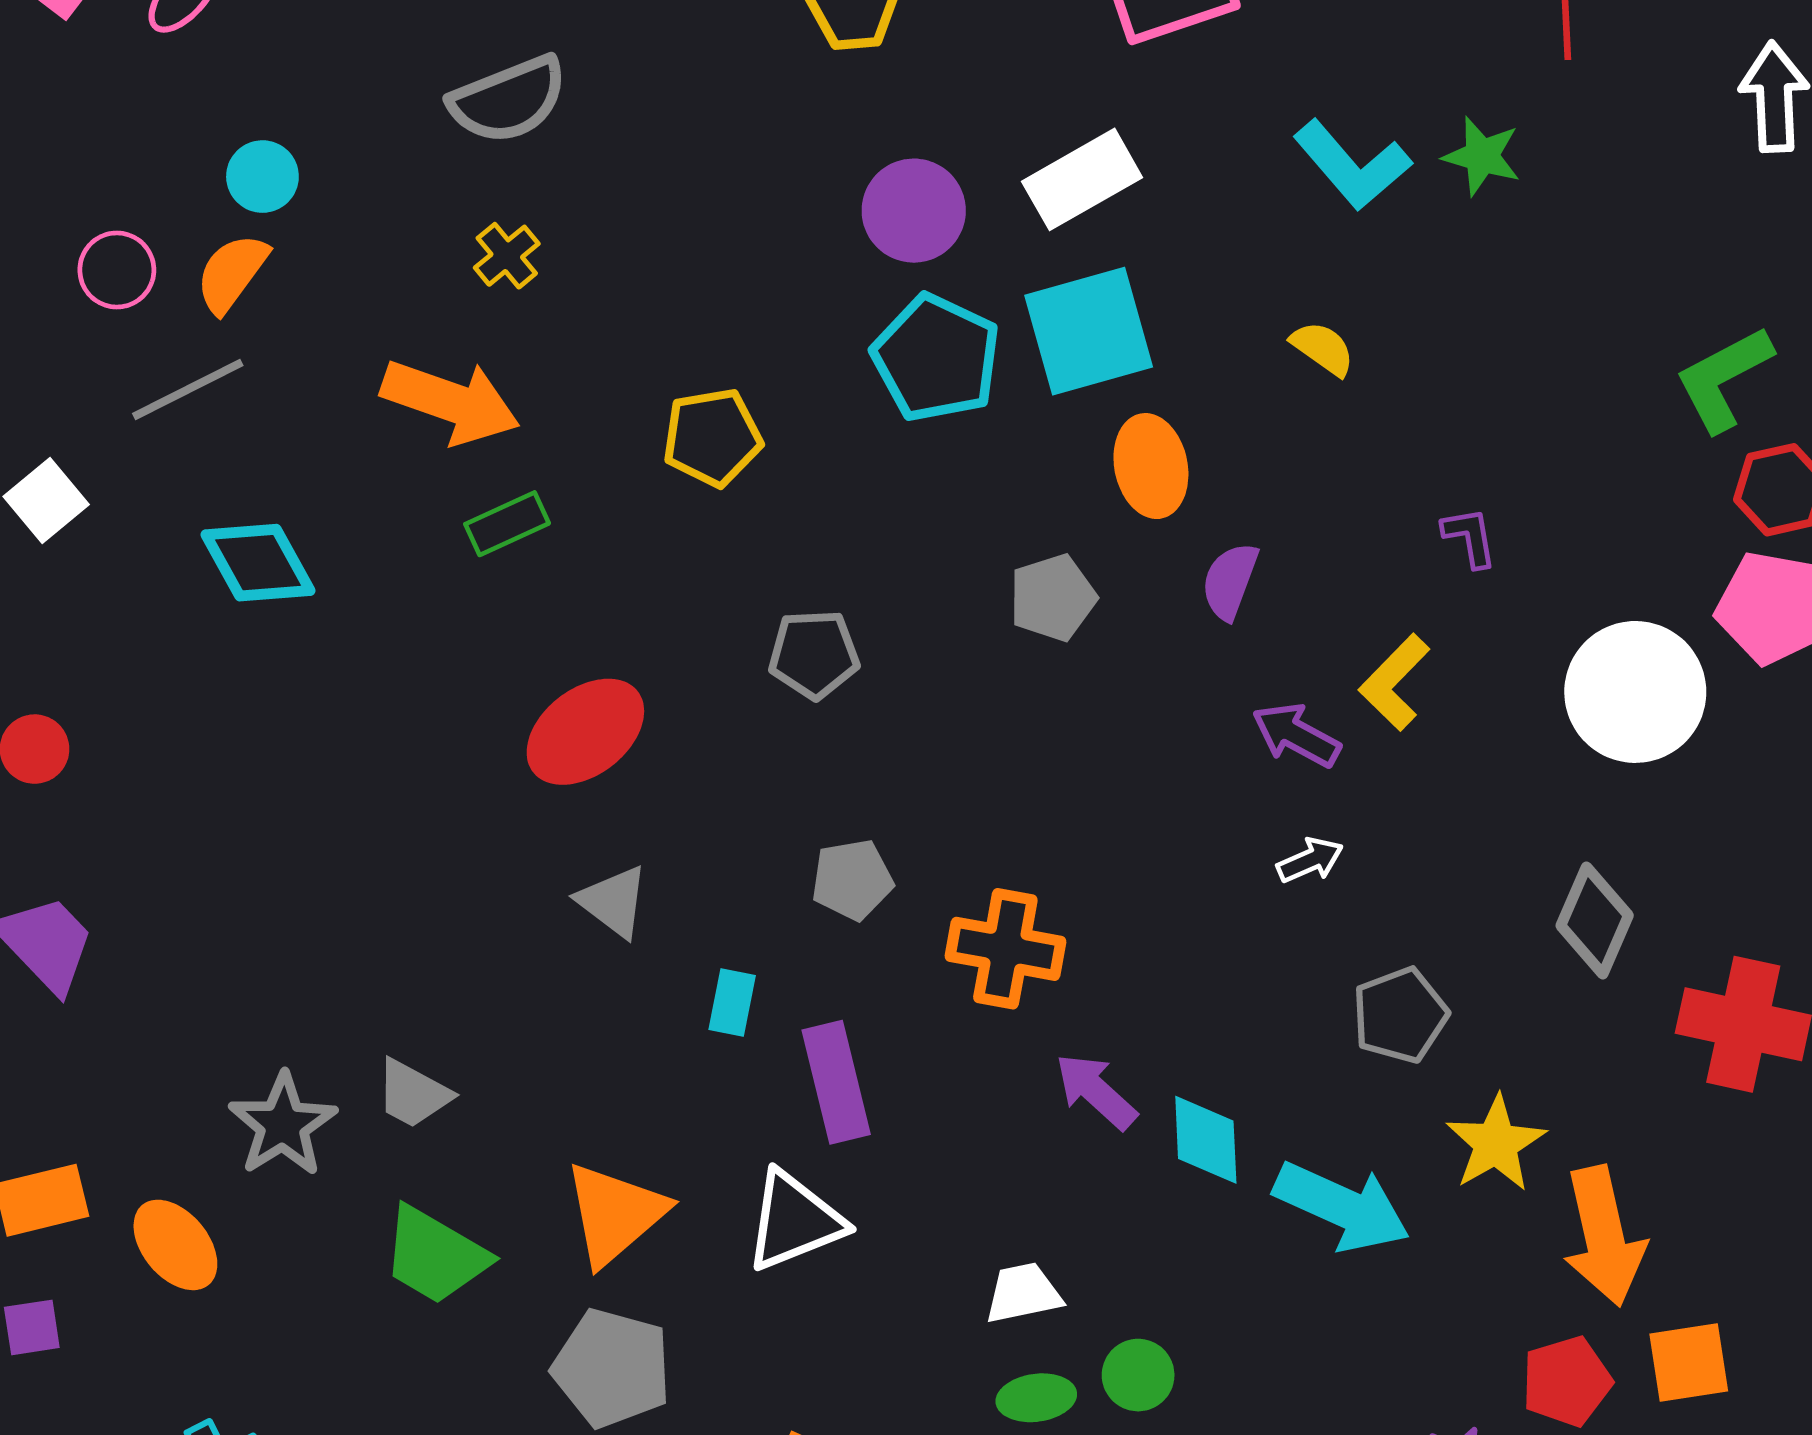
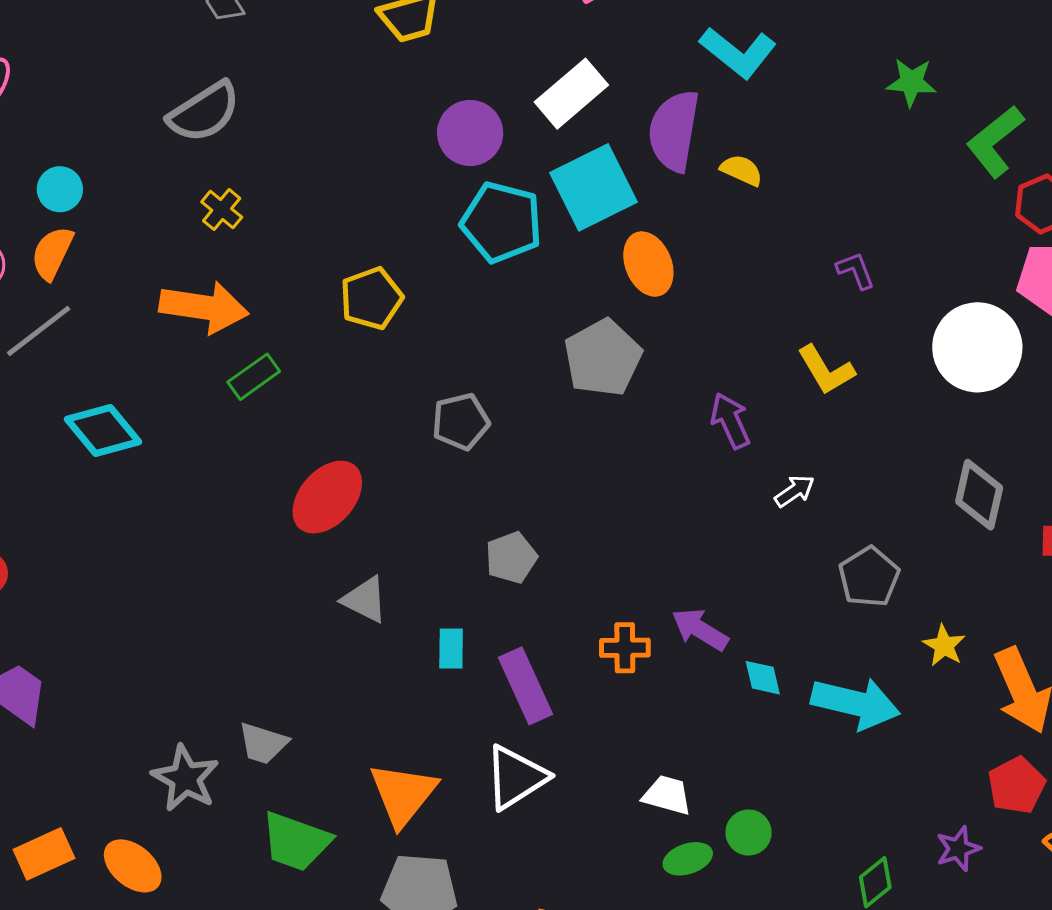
green star: (1482, 156) -> (911, 82), moved
purple semicircle: (1230, 581) -> (674, 131), moved, size x1.6
gray pentagon: (1053, 598) -> (603, 358), size x1.4
yellow L-shape: (1394, 682) -> (826, 370), turned -64
purple arrow: (1296, 735) -> (730, 421), moved, turned 48
orange cross: (1005, 949) -> (625, 648), moved, size x0.7
purple arrow: (1096, 1091) -> (700, 629), moved
cyan diamond: (1206, 1140) -> (763, 678), size x0.7
yellow star: (1496, 1144) -> (944, 646), size x0.7
white trapezoid: (1023, 1293) -> (667, 795), turned 38

